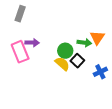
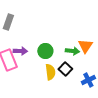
green circle: (65, 51) -> (45, 51), moved
yellow semicircle: (62, 64) -> (50, 72), turned 42

